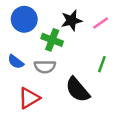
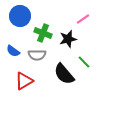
black star: (72, 20) -> (68, 39), moved
green line: (102, 64) -> (84, 62), moved, turned -64

